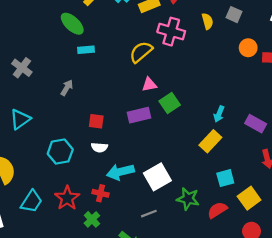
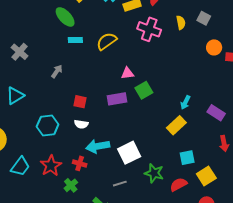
yellow semicircle: (141, 52) -> (107, 41), moved

